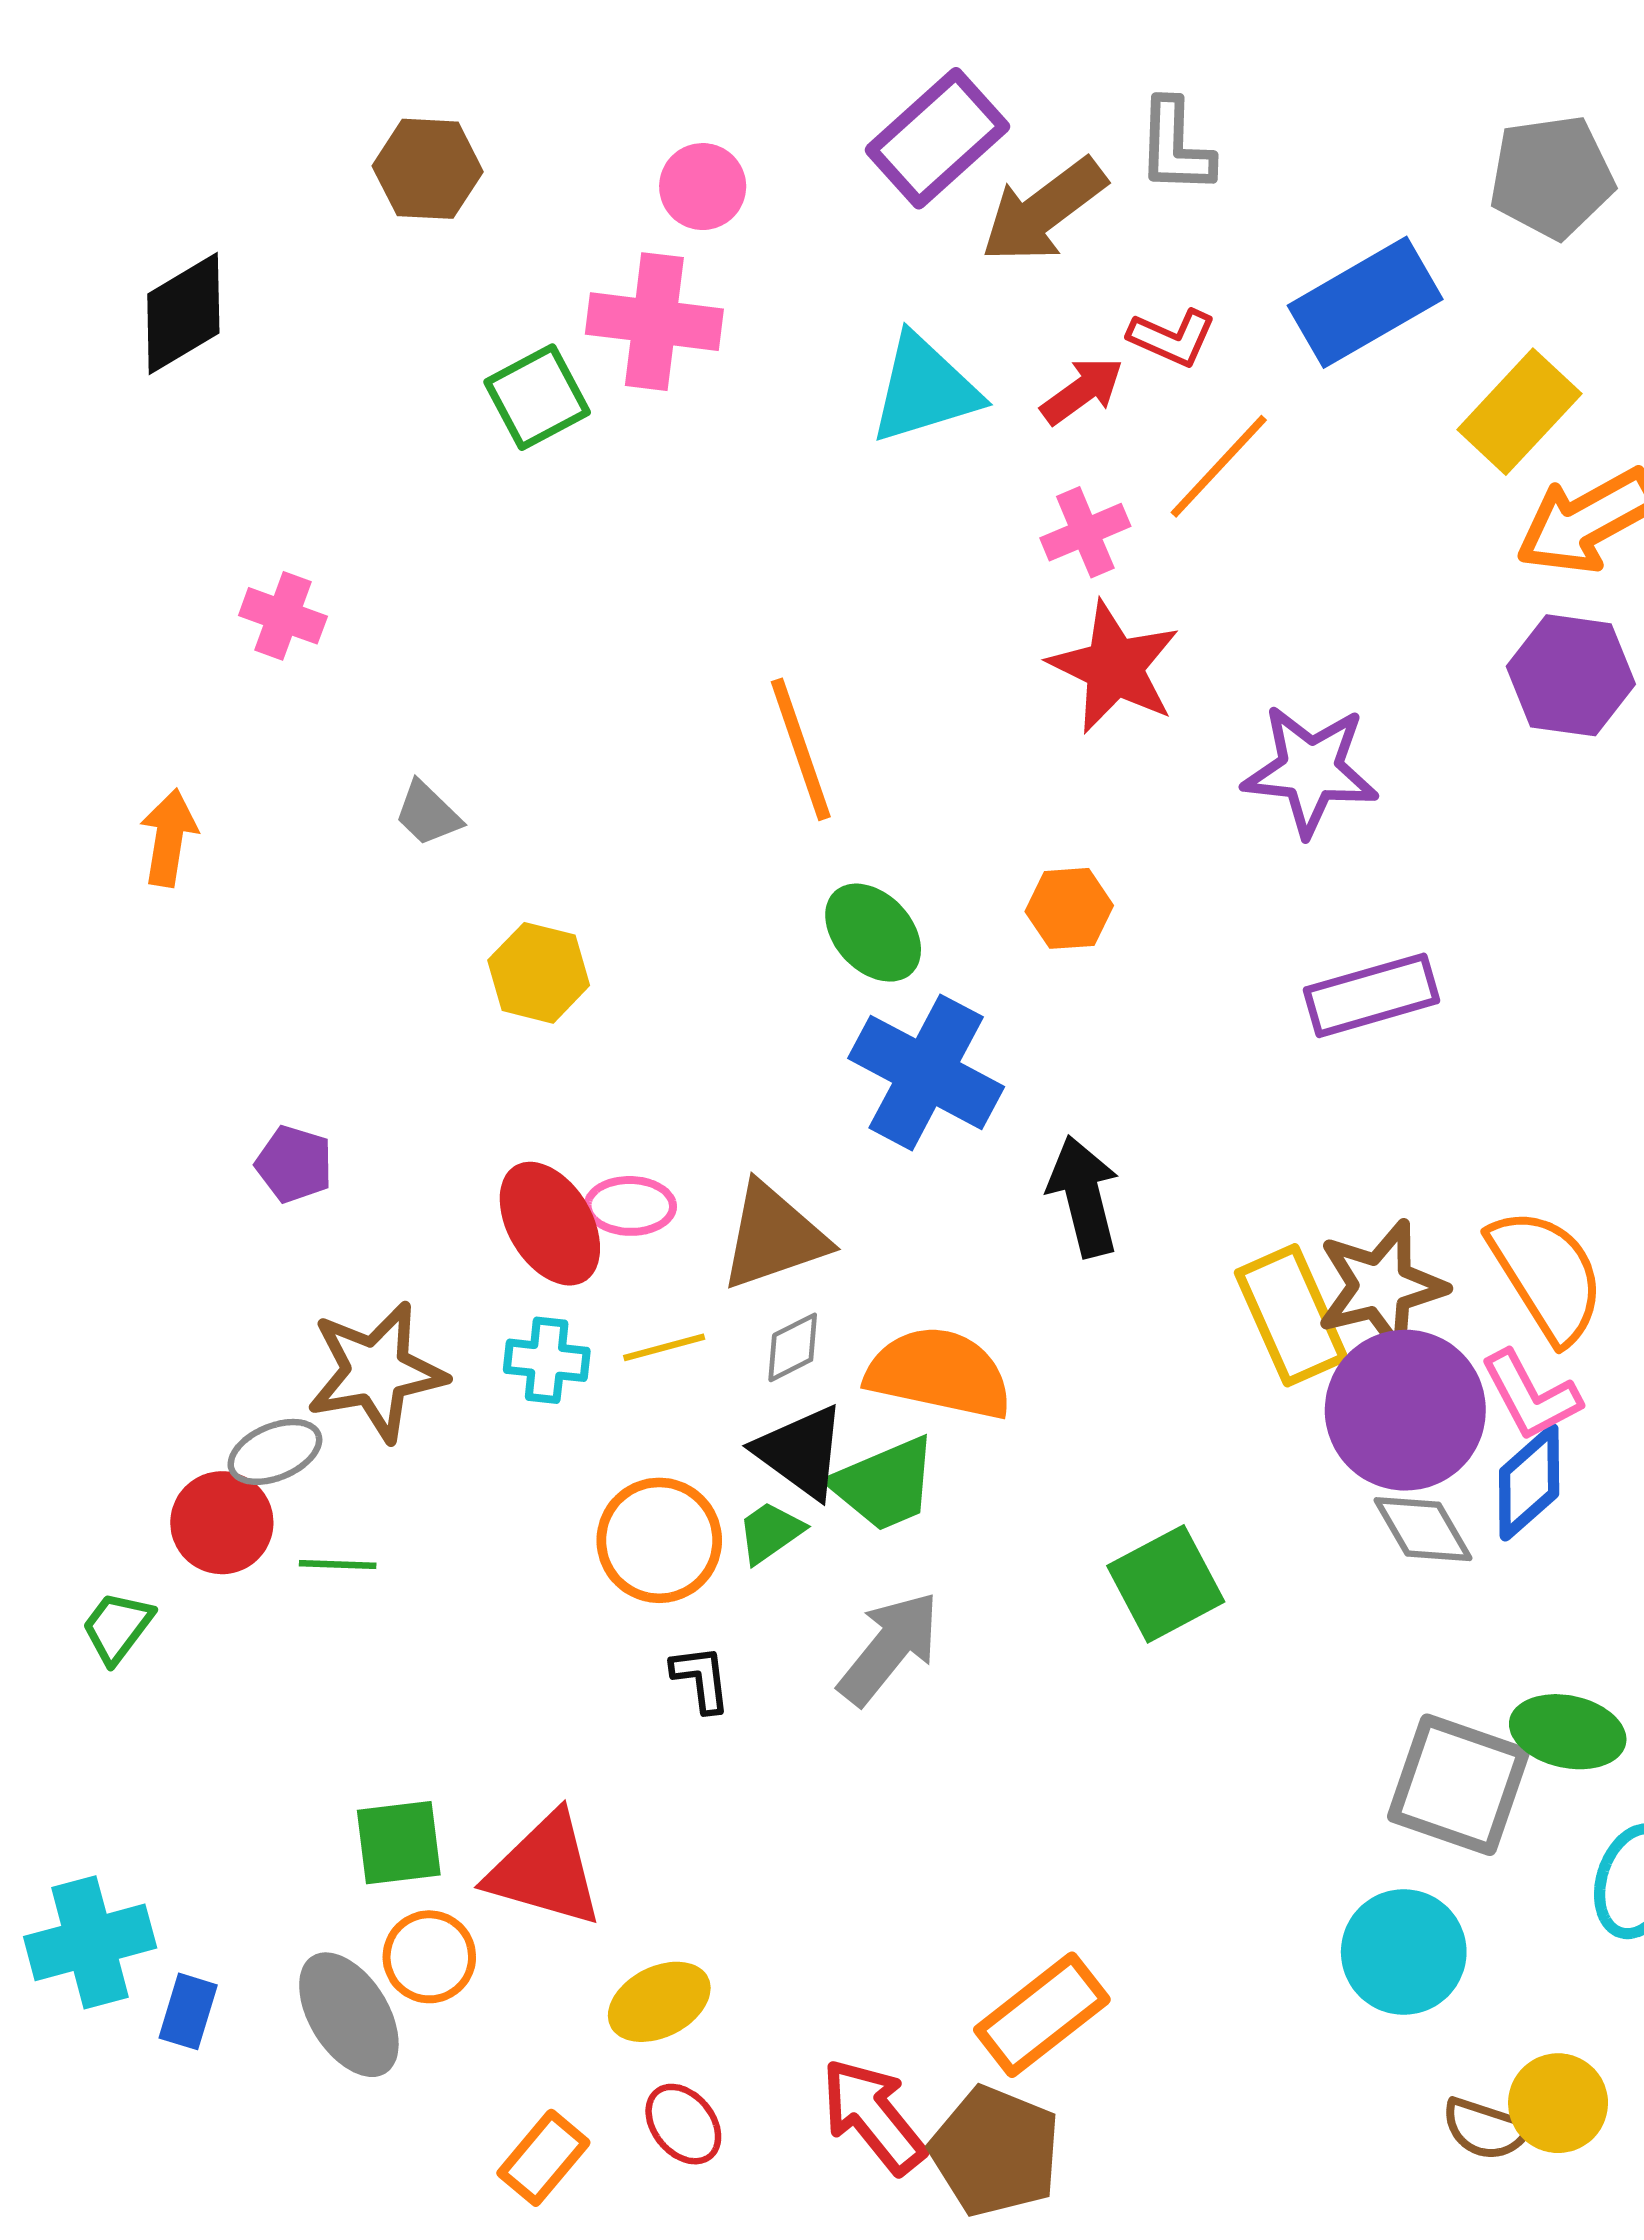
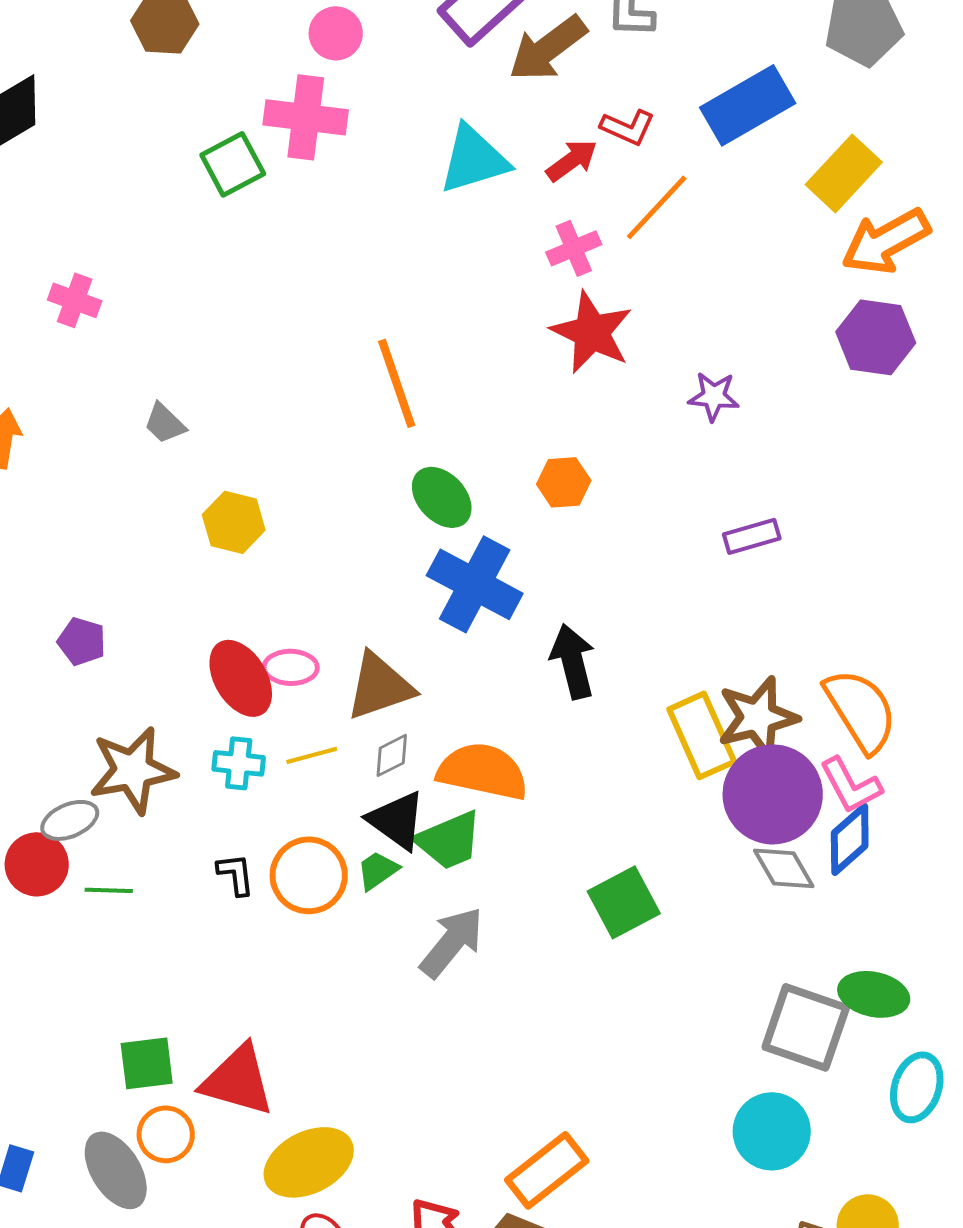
purple star: (1310, 770) -> (714, 396), size x0.6
purple rectangle: (1372, 995) -> (752, 536), size x0.7
black L-shape: (701, 1679) -> (236, 874), moved
yellow ellipse: (659, 2002) -> (309, 1162), size x1.4

